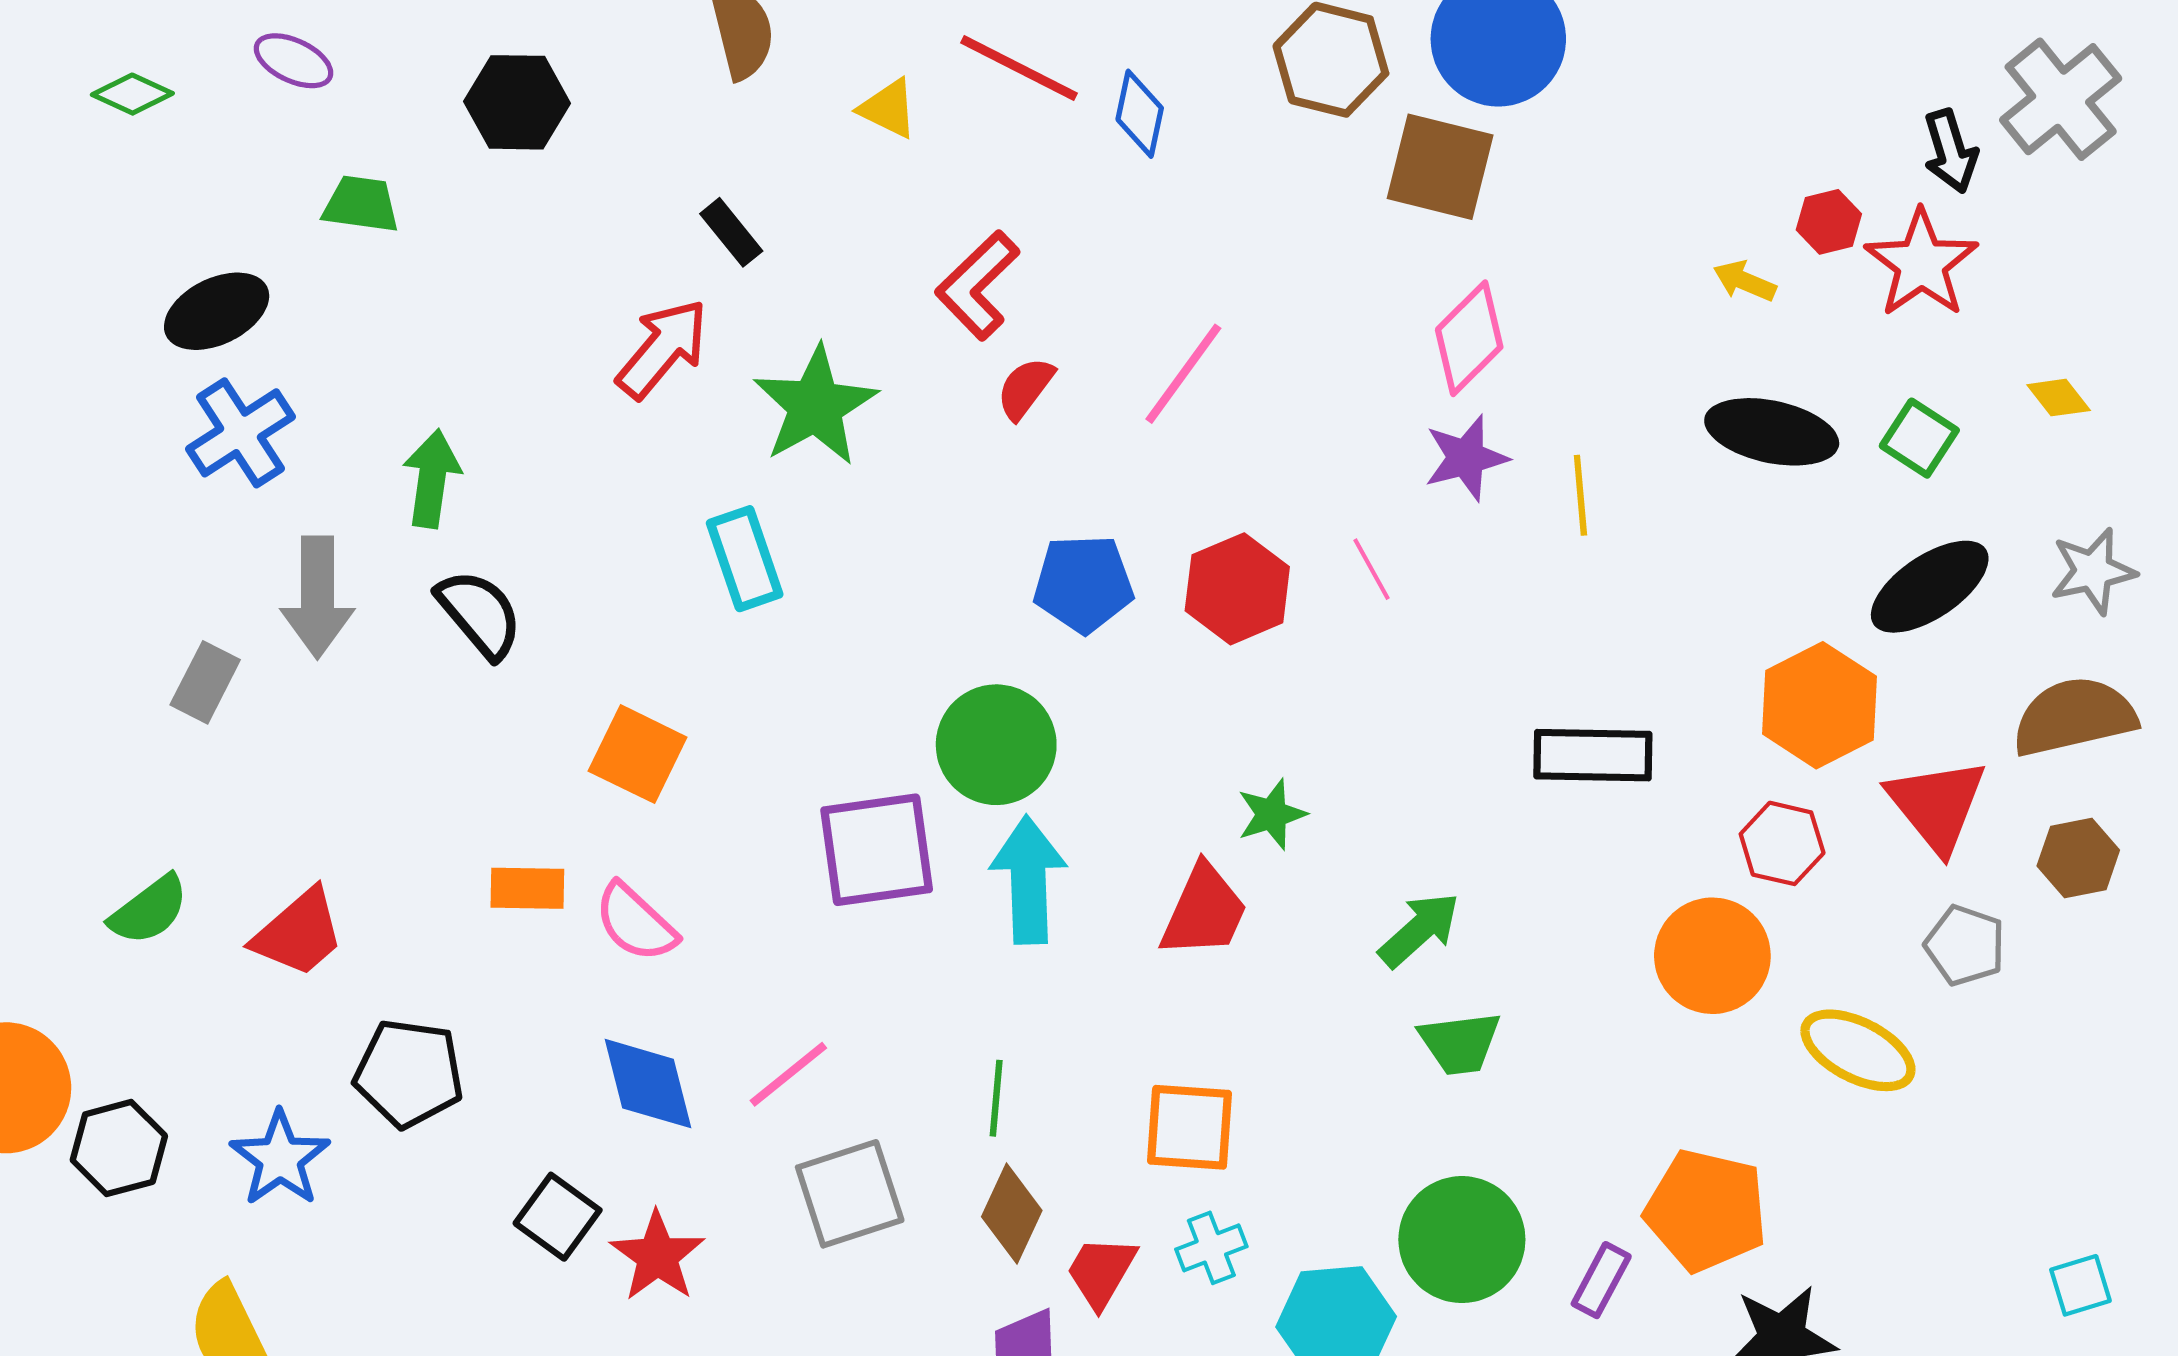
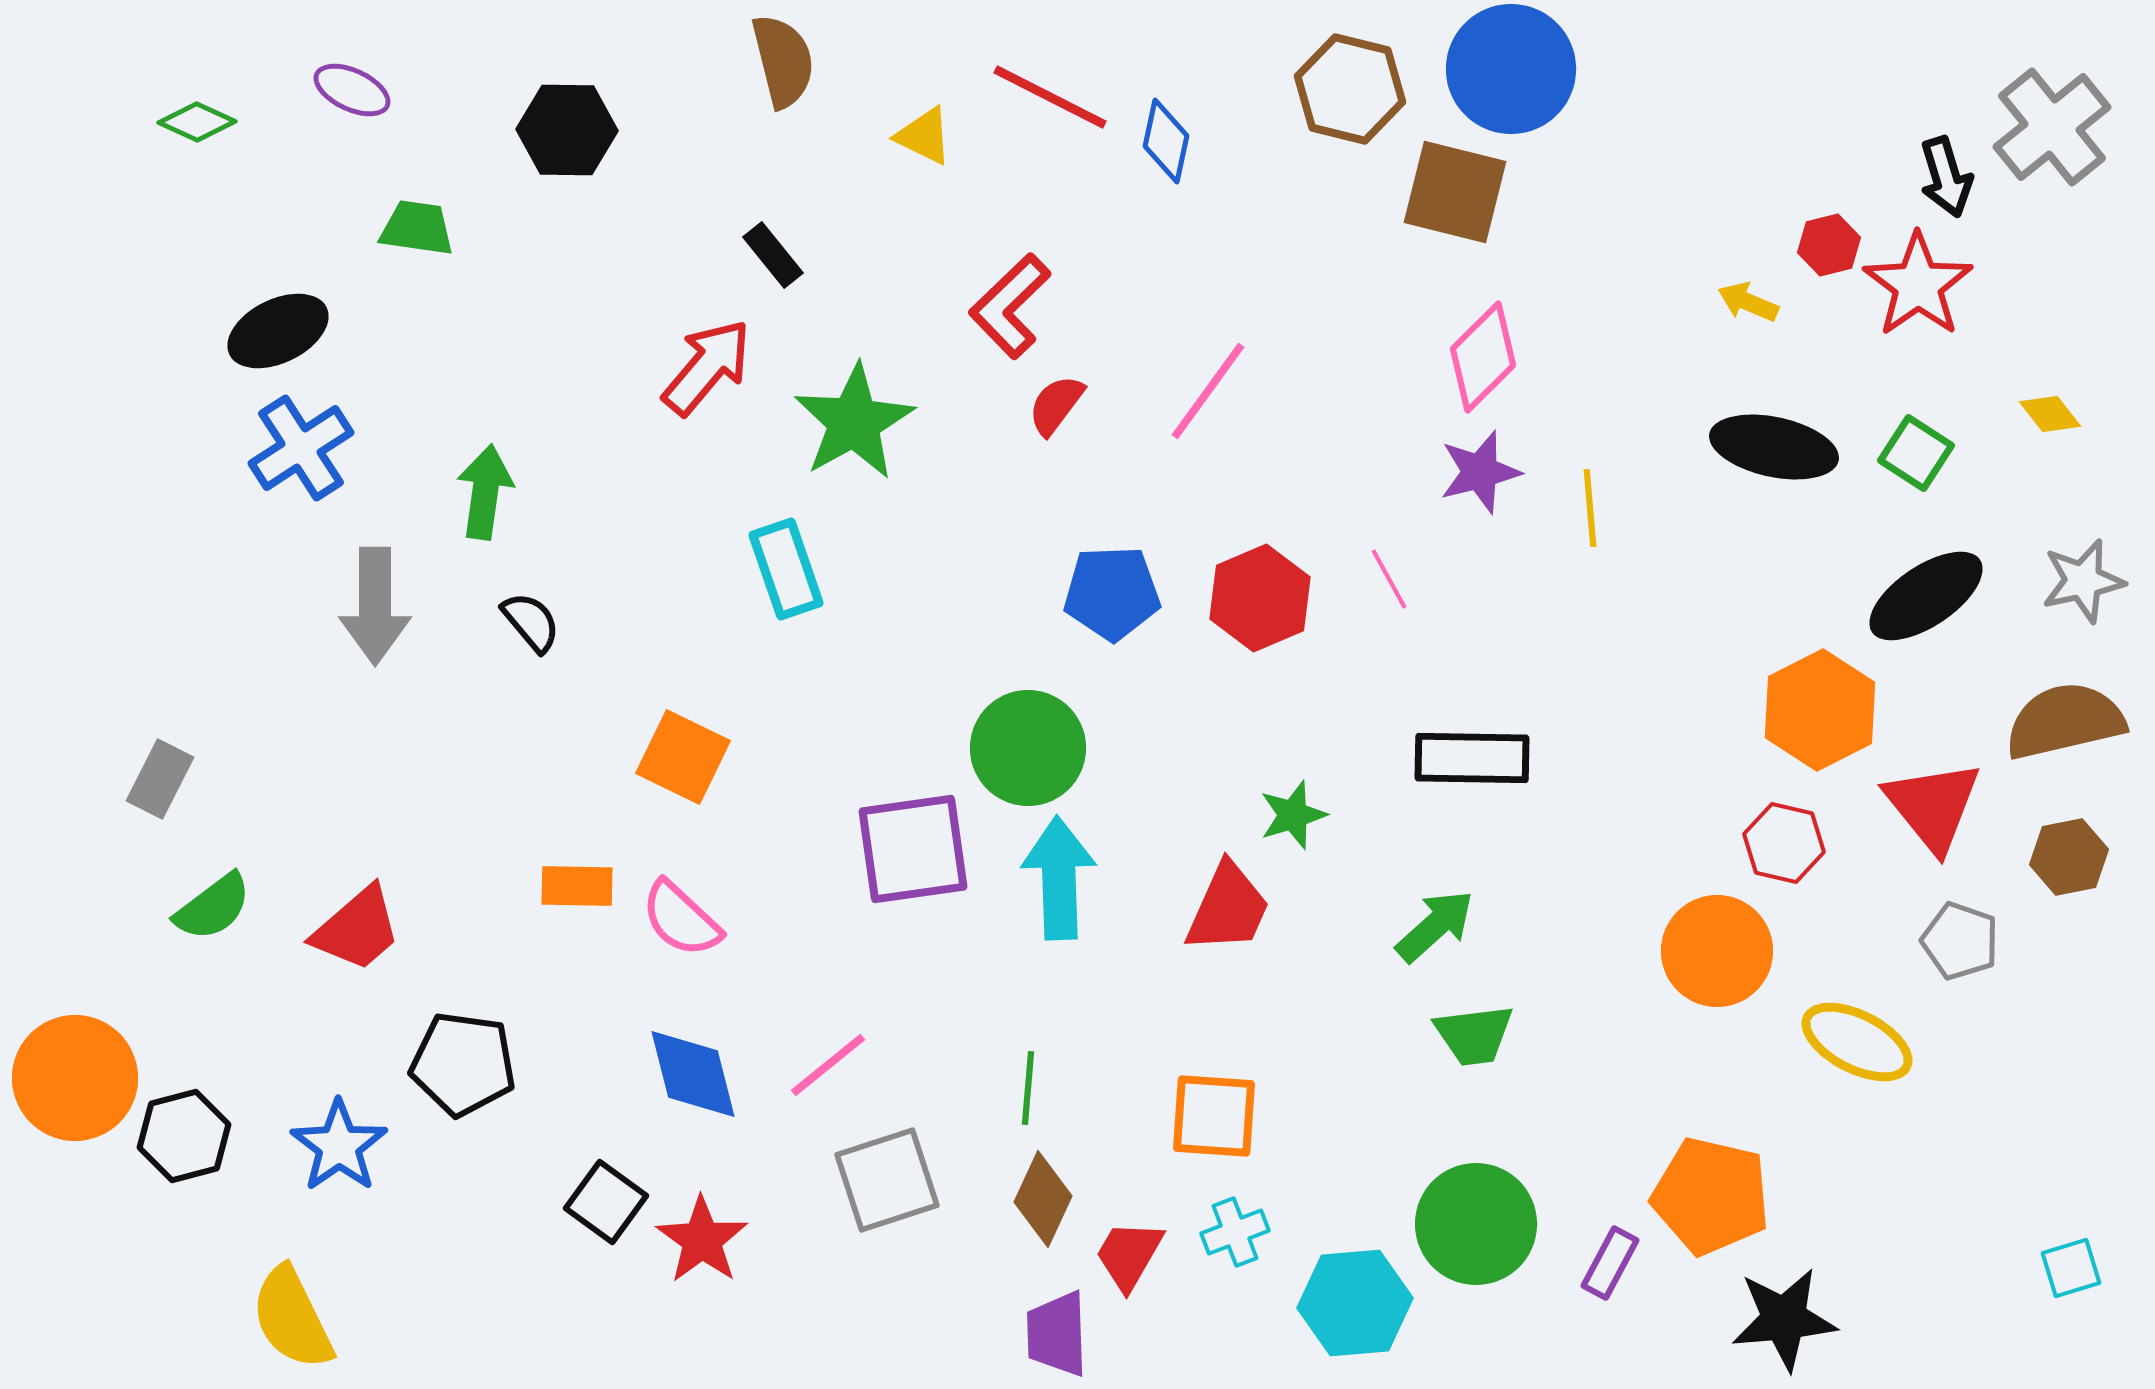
black semicircle: (480, 614) -> (531, 622), size x0.7
gray rectangle: (205, 682) -> (160, 779), moved
black rectangle: (1593, 755) -> (1472, 758), moved

